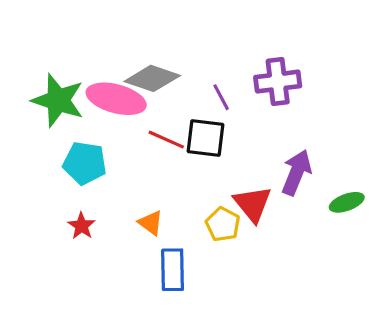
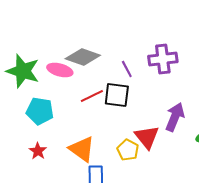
pink ellipse: (116, 99) -> (60, 70), size x0.7
red line: (166, 140) -> (92, 96), turned -50
orange triangle: (151, 223) -> (82, 149), size x1.6

